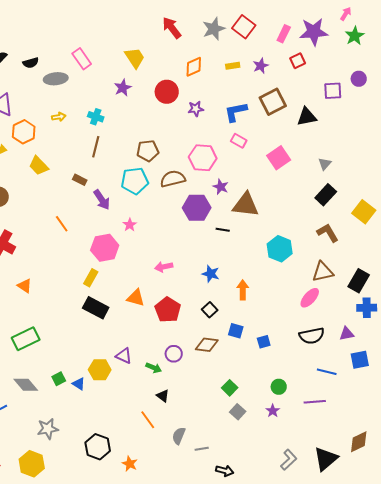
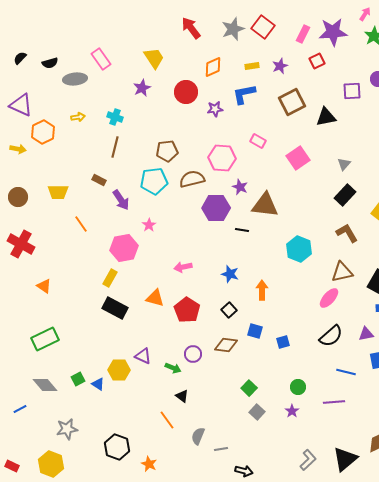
blue L-shape: (236, 112) -> (244, 94), moved
yellow trapezoid: (39, 166) -> (58, 192), moved, turned -45
black semicircle: (312, 336) -> (331, 336), turned -30

